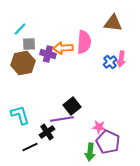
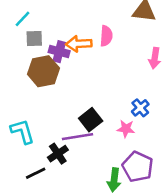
pink semicircle: (84, 42) -> (106, 36), size x0.7
blue cross: (110, 62) -> (140, 108), moved
brown hexagon: (23, 63) -> (43, 71), moved
pink star: (99, 127) -> (126, 129), moved

